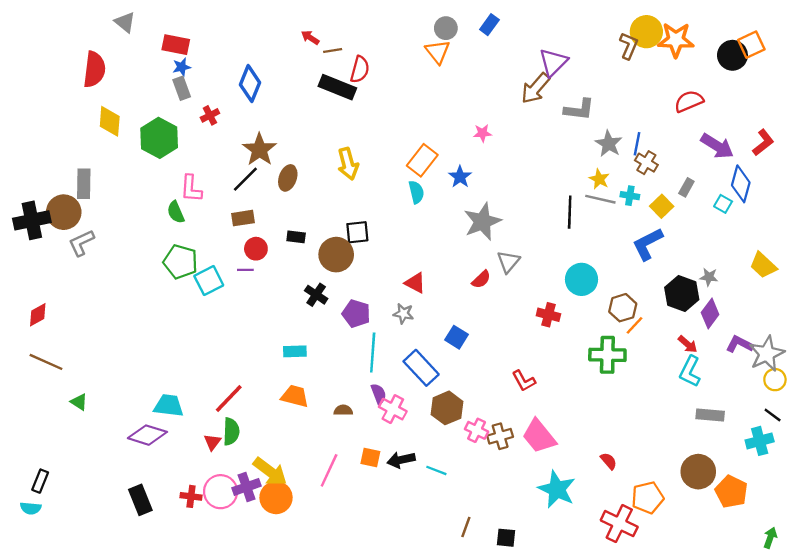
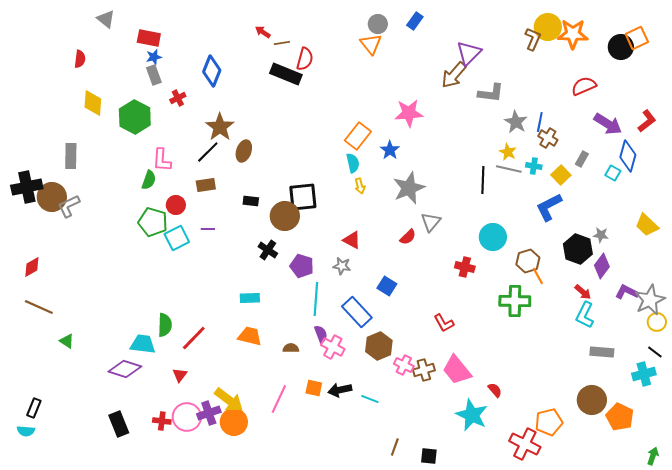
red semicircle: (94, 69) -> (80, 59), size x0.6
pink star: (482, 133) -> (409, 113), size x1.8
yellow arrow: (348, 164) -> (360, 186), moved, size x0.6
brown circle: (64, 212) -> (52, 197), moved
green semicircle: (176, 212) -> (149, 180), turned -138
black square: (357, 232) -> (303, 197), size x1.4
red circle: (256, 249) -> (176, 205), moved
orange line: (635, 325) -> (538, 276), turned -72
green semicircle: (231, 432) -> (165, 325), moved
red semicircle: (609, 461) -> (495, 390), moved

